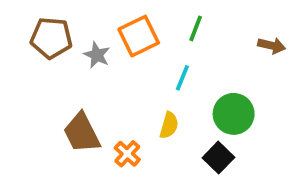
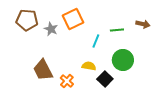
green line: (196, 28) -> (117, 30), moved, turned 64
yellow semicircle: (169, 125) -> (89, 66), turned -96
black square: (218, 158) -> (105, 79), moved

